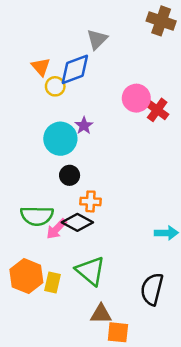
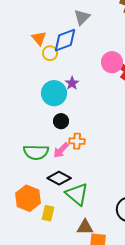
black diamond: (77, 222) -> (59, 178), moved
pink arrow: (56, 229) -> (61, 150), moved
yellow rectangle: (53, 283) -> (48, 213), moved

